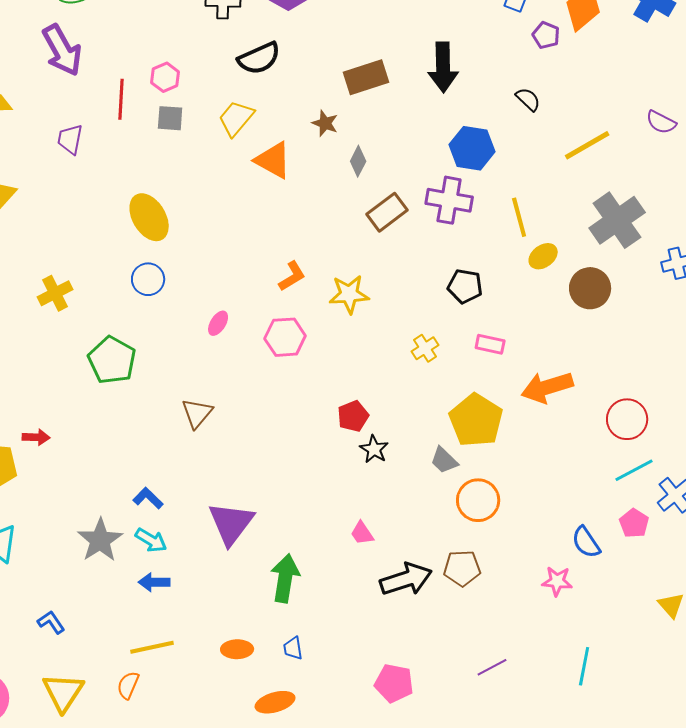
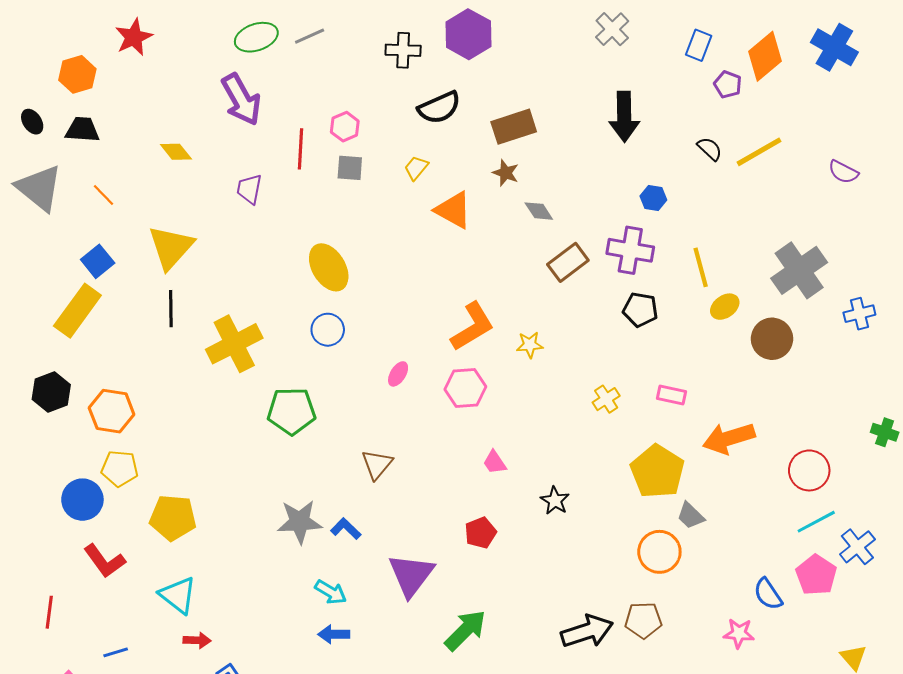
brown rectangle: (366, 77) -> (514, 127), moved
yellow trapezoid: (236, 118) -> (416, 168), size x0.7
yellow line: (587, 145) -> (759, 152), moved
blue hexagon: (472, 148) -> (653, 198), size x0.6
gray diamond: (358, 161) -> (539, 211), turned -60
orange L-shape: (292, 276) -> (472, 327), size x1.6
black pentagon: (465, 286) -> (640, 310), moved
yellow cross: (55, 293) -> (234, 344), size x1.6
yellow star: (349, 294) -> (530, 345), size x0.7
green pentagon: (112, 360) -> (292, 411), turned -30
red pentagon: (353, 416) -> (480, 533), moved
red arrow: (36, 437) -> (197, 640), moved
gray trapezoid: (444, 460) -> (691, 516), moved
blue L-shape: (148, 498) -> (346, 529), moved
pink pentagon: (634, 523) -> (816, 575), size x1.4
pink trapezoid: (362, 533) -> (495, 462), moved
gray star: (100, 540) -> (300, 522), moved, turned 30
green arrow: (285, 578) -> (465, 630), turned 36

